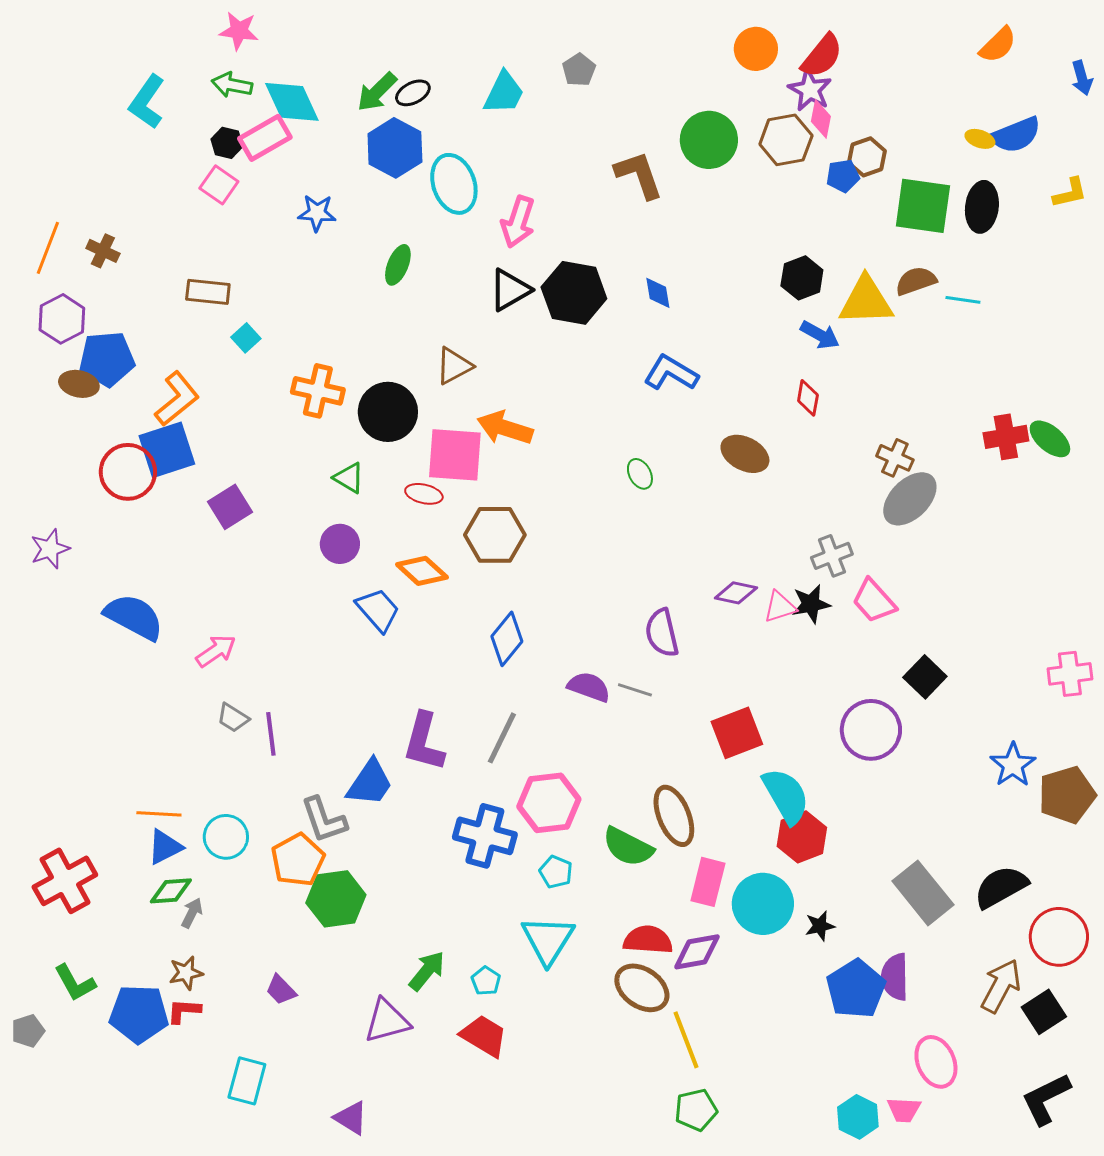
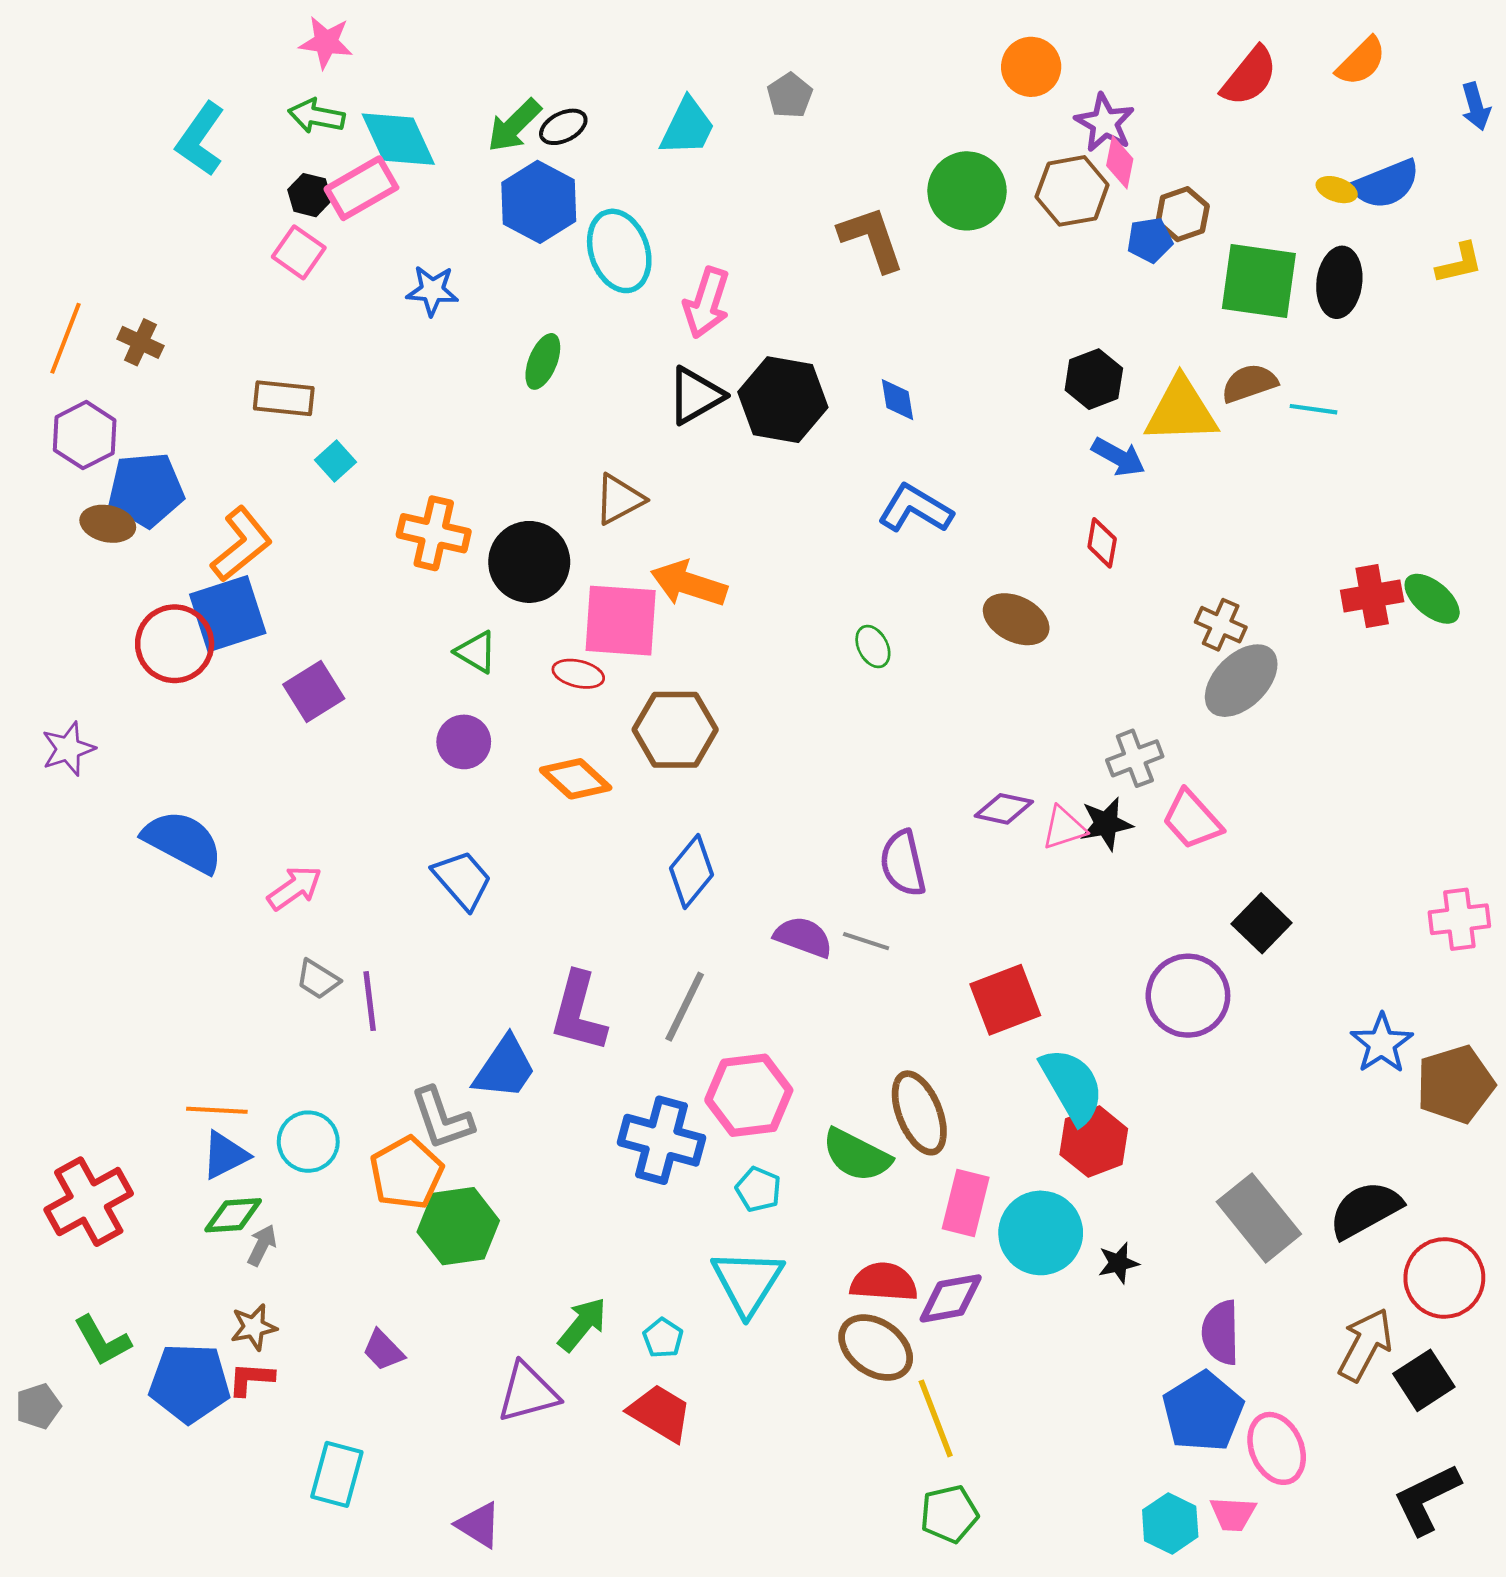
red semicircle: (822, 56) -> (1249, 76), moved
blue trapezoid: (378, 610) -> (462, 880), moved
blue pentagon: (856, 989) -> (1203, 1412), moved

